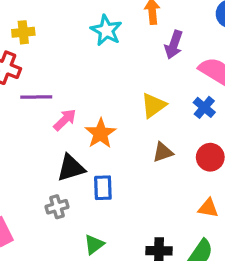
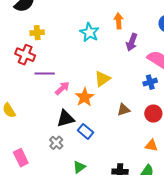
yellow triangle: (153, 105) -> (102, 79), moved
blue cross: (204, 107) -> (150, 82), turned 32
blue rectangle: (103, 188) -> (85, 131), turned -49
gray cross: (57, 207) -> (56, 143), turned -32

